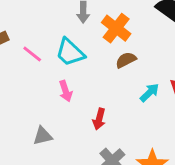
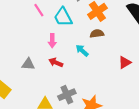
cyan arrow: (150, 93) -> (82, 50), moved, turned -112
red arrow: (99, 119) -> (56, 62), moved, turned 80

